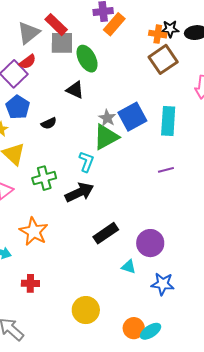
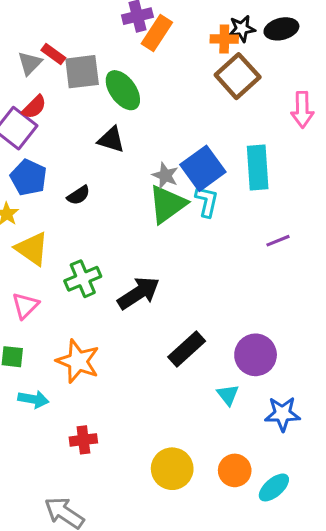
red rectangle: (56, 25) -> (53, 54), moved, size x0.7
gray triangle: (29, 33) -> (30, 63), size x0.7
cyan L-shape: (86, 162) -> (207, 202), moved
purple line: (166, 170) -> (278, 241), moved
cyan triangle: (129, 267) -> (228, 395), turned 42
orange circle: (134, 328) -> (235, 470), moved

